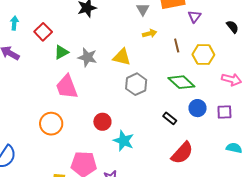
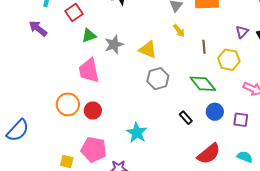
purple triangle: (194, 16) -> (242, 32), moved
yellow arrow: (150, 34) -> (179, 31), turned 56
gray star: (87, 57) -> (114, 45), turned 30
red circle: (102, 122) -> (93, 110), moved
red semicircle: (182, 153) -> (209, 154), moved

